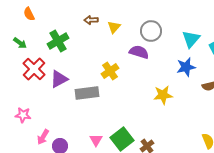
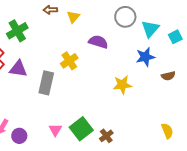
gray circle: (151, 31) -> (125, 17), moved
purple triangle: (59, 79) -> (18, 69), turned 36
gray rectangle: (87, 93) -> (46, 83), turned -70

